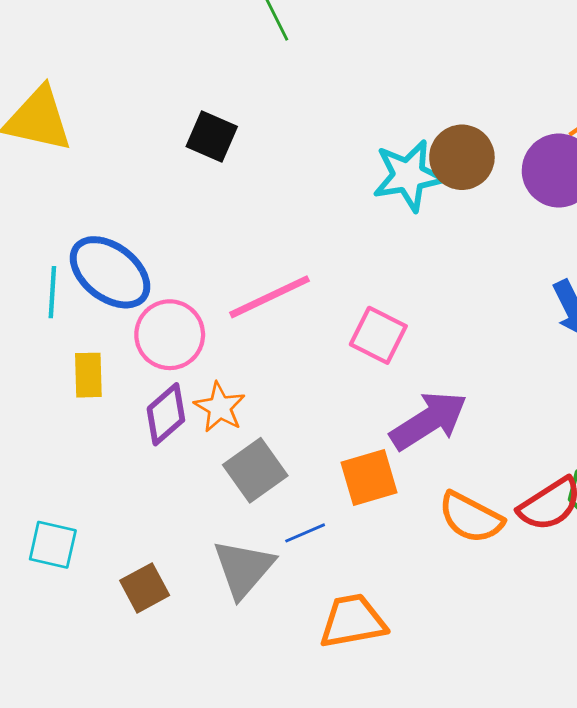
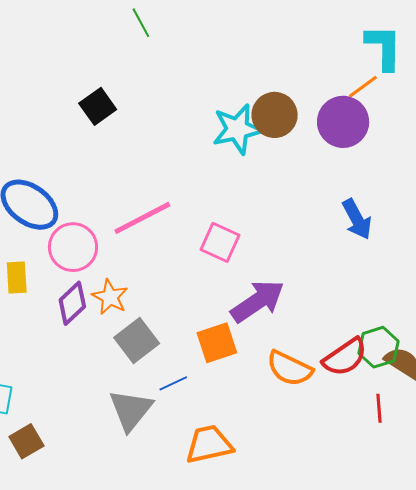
black square: (212, 136) -> (98, 106), turned 33
brown square: (145, 588) -> (26, 441), moved

